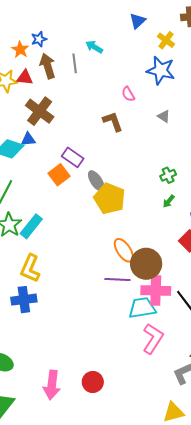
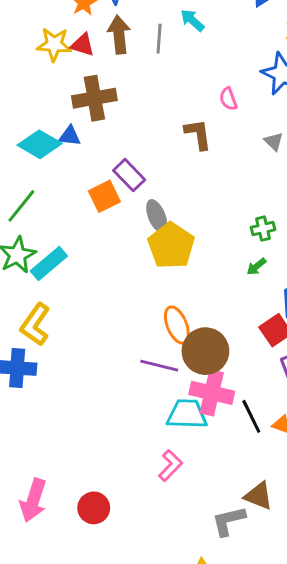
brown cross: (40, 111) -> (94, 98), turned 32
pink L-shape: (153, 339) -> (170, 466), moved, size x0.7

